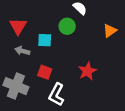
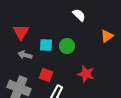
green circle: (67, 26) -> (67, 46), moved
red star: (87, 71) -> (86, 74), turned -30

